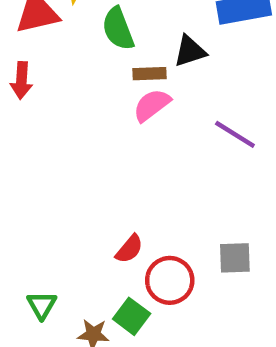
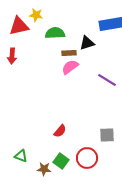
green semicircle: (118, 29) -> (55, 33), turned 108
red circle: (170, 280) -> (87, 158), moved
green triangle: (42, 305) -> (21, 156), turned -40

